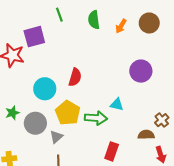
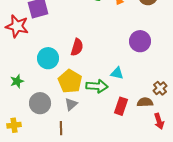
gray circle: (35, 123) -> (40, 103), moved
gray triangle: (56, 137) -> (71, 104), moved
red rectangle: (112, 151) -> (121, 106), moved

